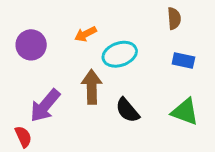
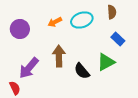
cyan ellipse: (120, 54) -> (82, 20), moved
blue rectangle: (183, 60) -> (118, 39), turned 32
green triangle: (185, 112) -> (106, 62), moved, turned -48

